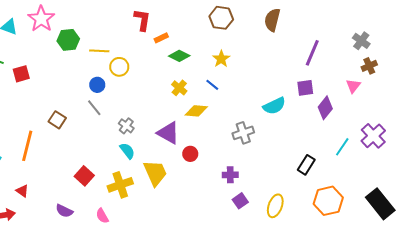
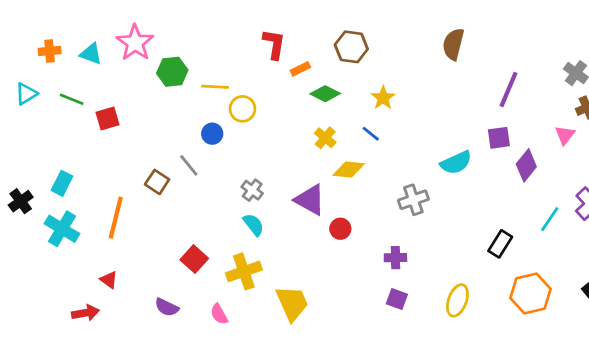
brown hexagon: (221, 18) -> (351, 47), moved
gray line: (94, 108) -> (189, 165), moved
yellow trapezoid: (155, 173) -> (292, 303), moved
purple square: (240, 201) -> (397, 299), moved, turned -35

